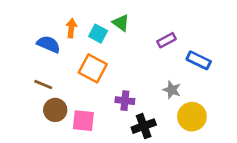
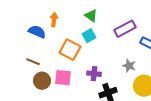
cyan square: (98, 34) -> (89, 36), moved, turned 32
purple rectangle: (166, 40) -> (125, 29), size x1.5
pink square: (83, 121) -> (63, 78), moved

